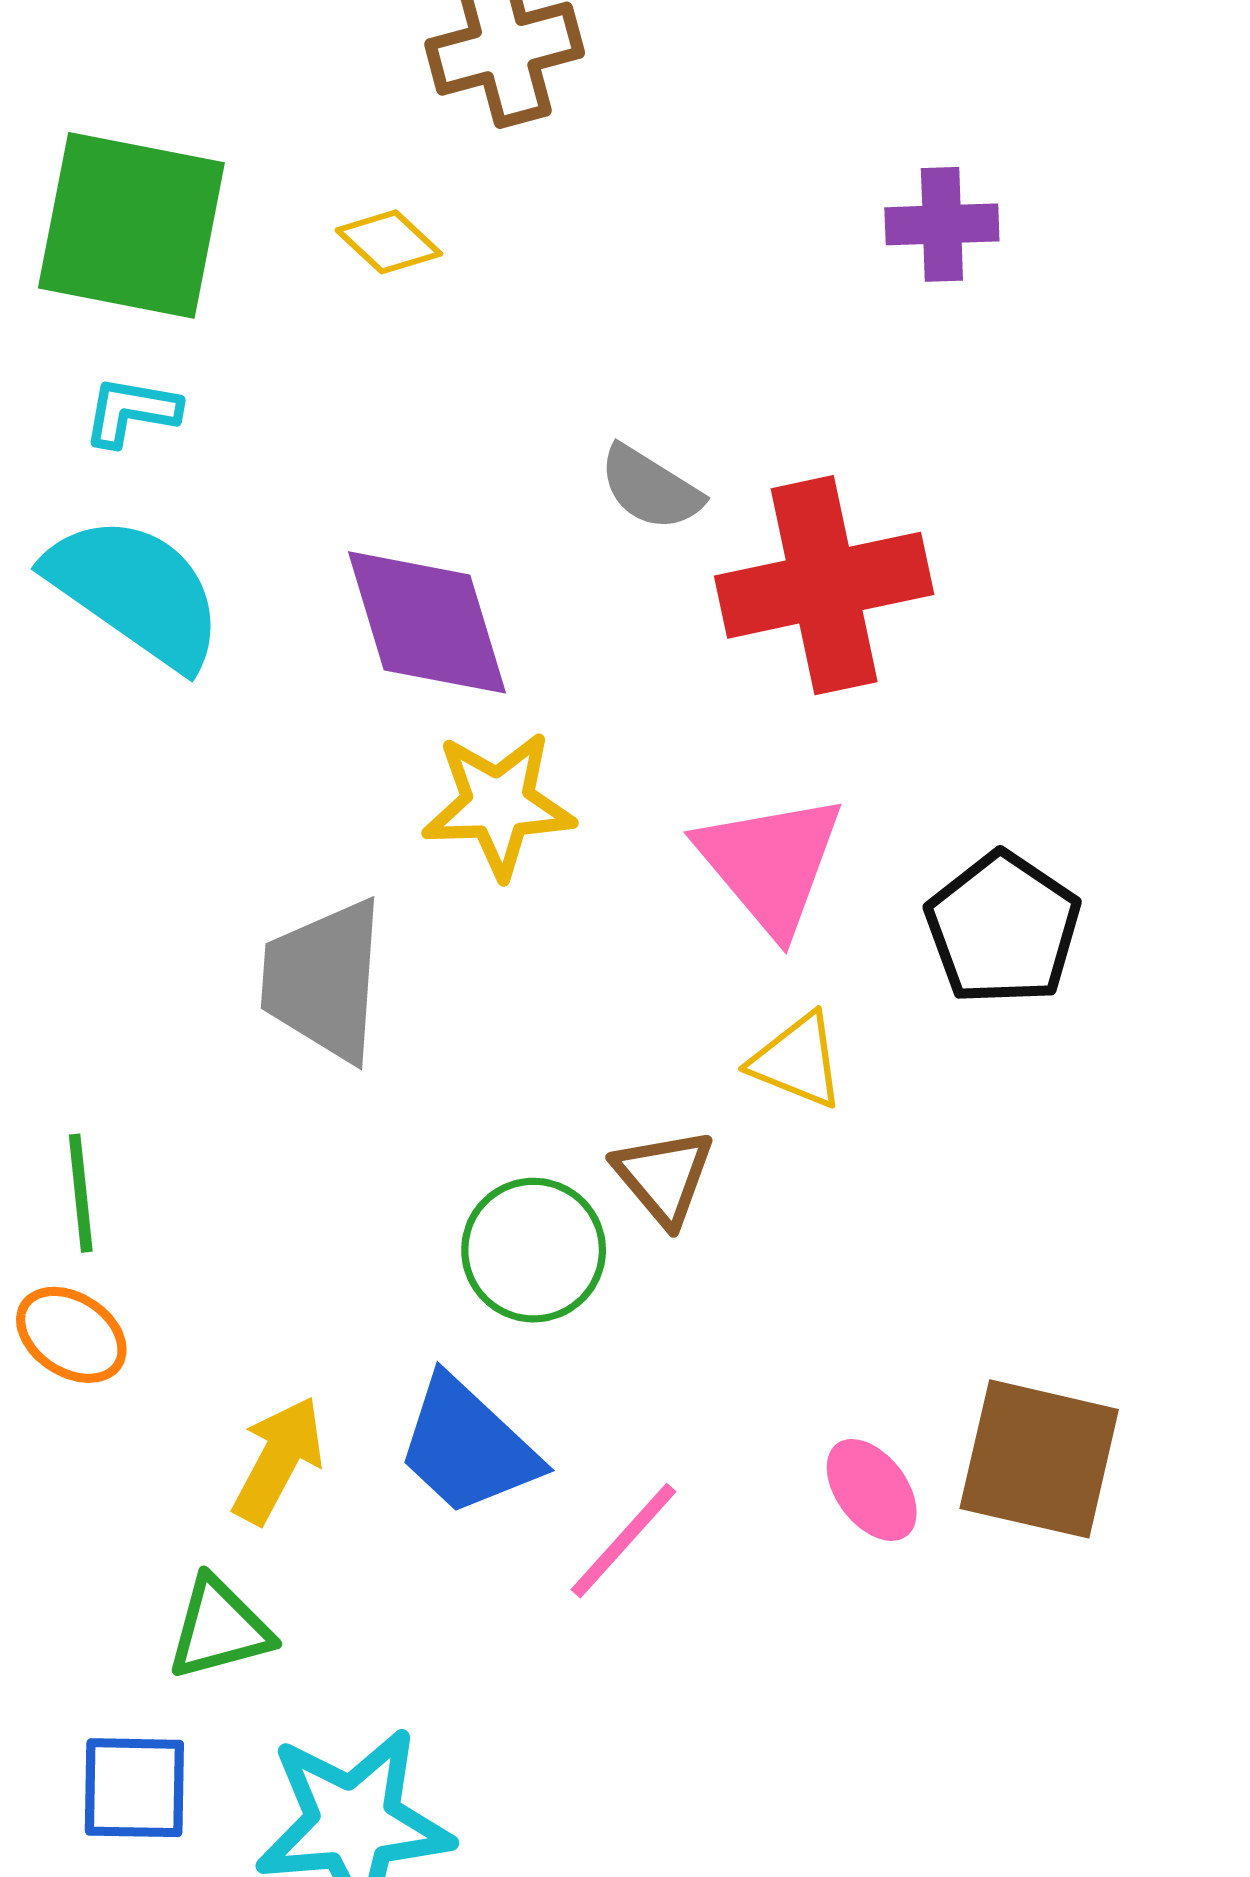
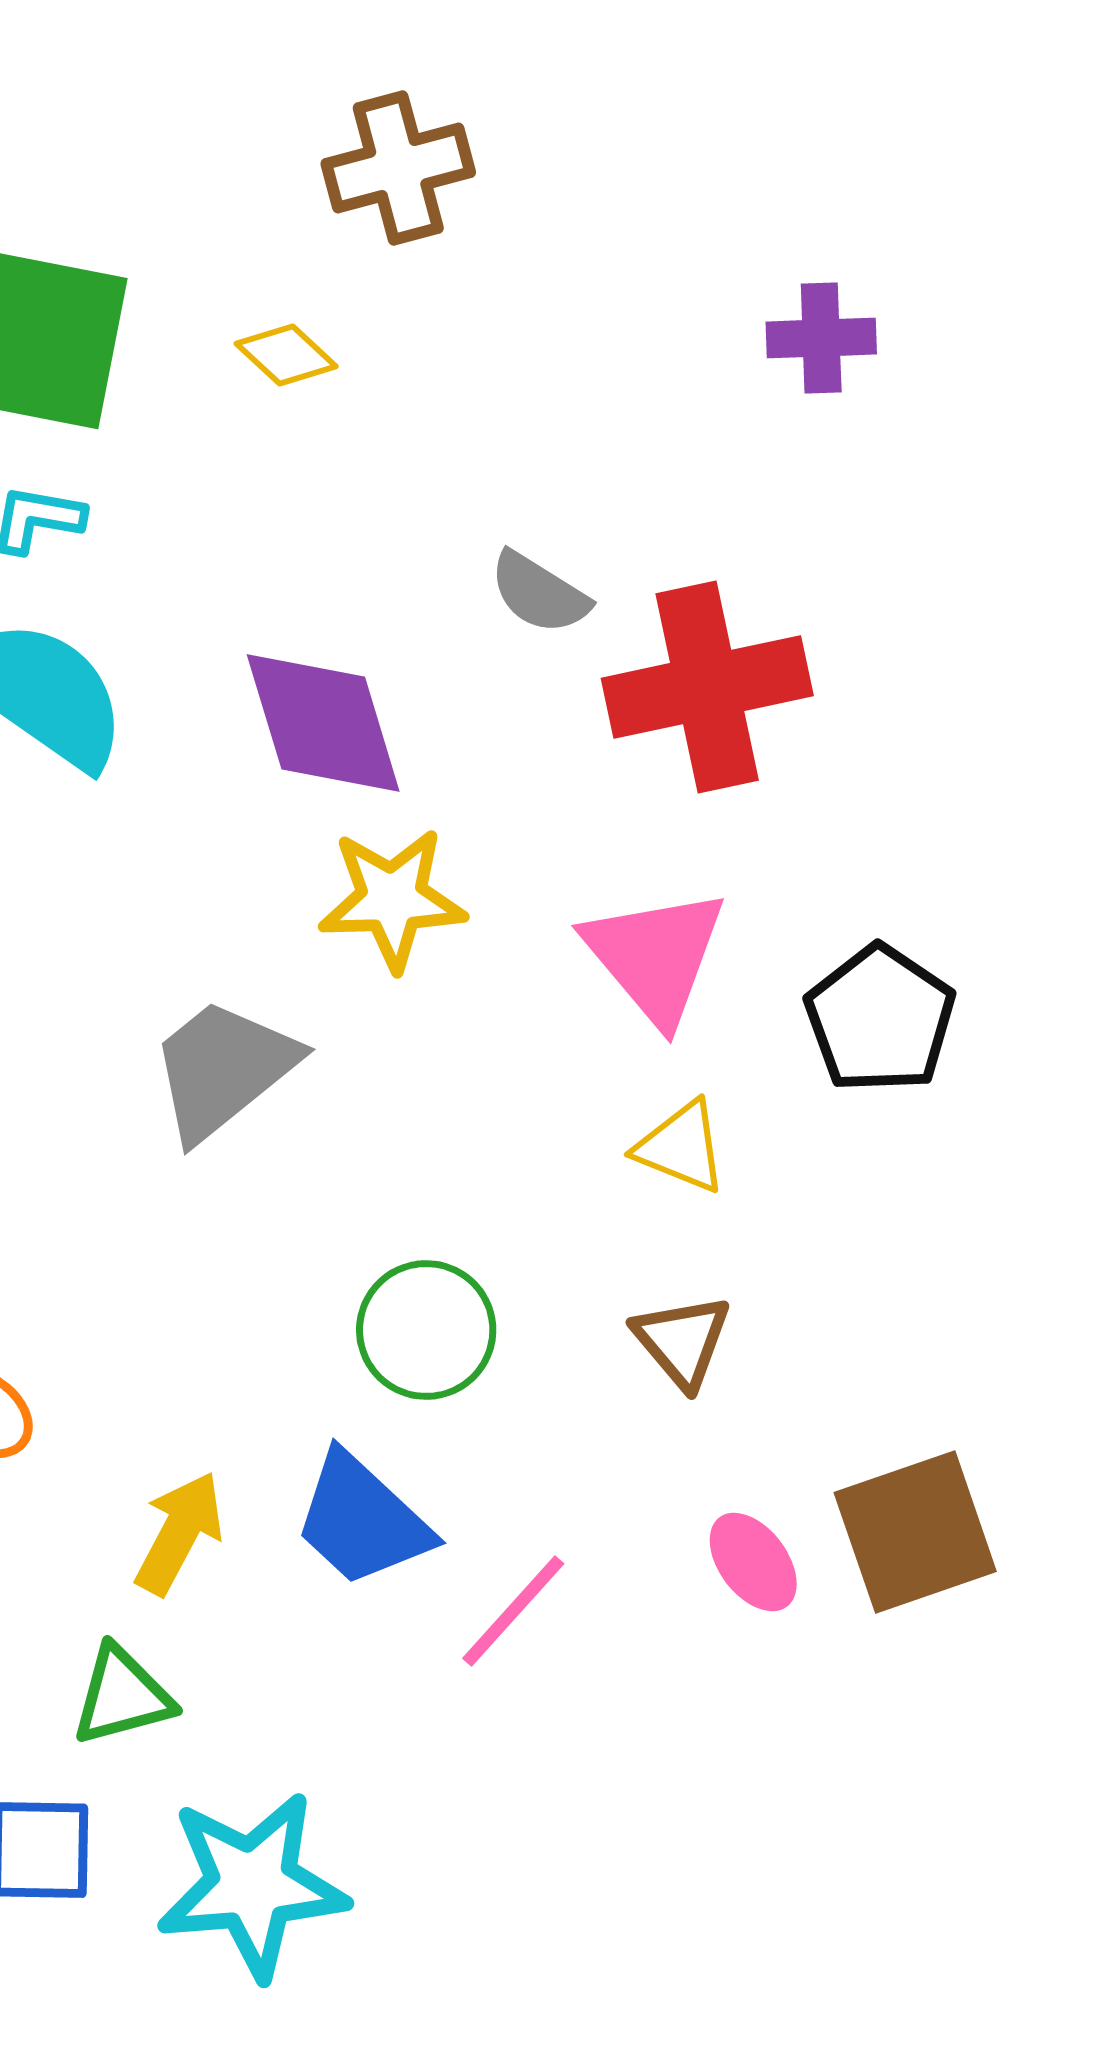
gray trapezoid: (324, 980) -> (223, 1069), turned 47
brown triangle: (664, 1177) -> (682, 1341), moved
brown square: (1039, 1459) -> (915, 1532), turned -32

